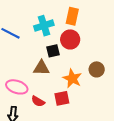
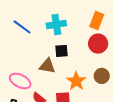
orange rectangle: (72, 16) -> (97, 20), moved
red circle: (70, 39) -> (98, 44), moved

